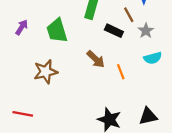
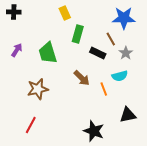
cyan semicircle: (153, 58) -> (120, 76), moved
red line: (23, 114) -> (31, 125), moved, turned -72
black triangle: (148, 116) -> (128, 115), moved

